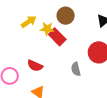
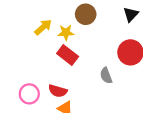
red rectangle: (57, 37) -> (68, 55), moved
red semicircle: (35, 66) -> (58, 91), moved

